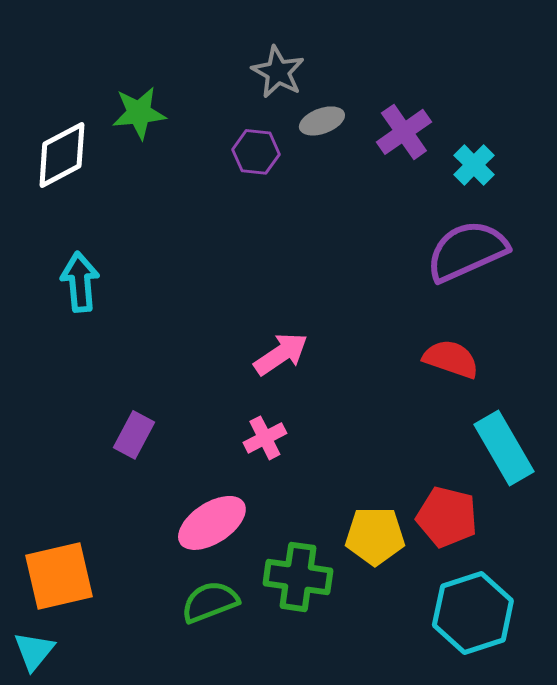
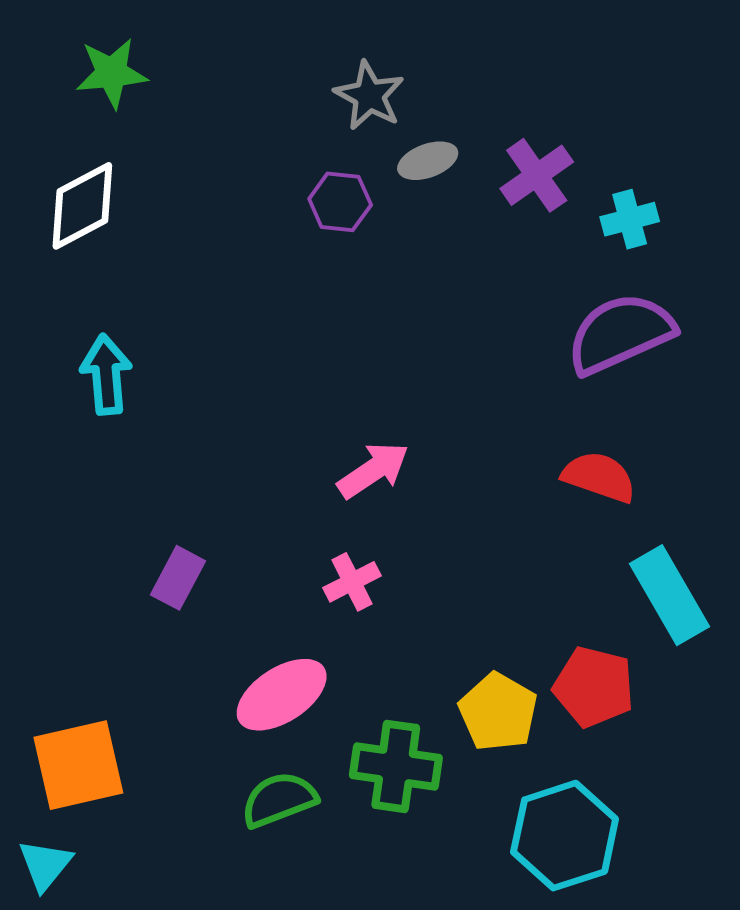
green star: (139, 113) -> (112, 73), moved
cyan cross: (474, 165) -> (630, 219), turned 30
yellow pentagon: (375, 536) -> (498, 712), turned 30
cyan hexagon: (473, 613) -> (565, 836), moved

